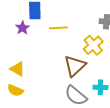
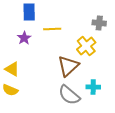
purple star: (23, 28) -> (24, 38), moved

